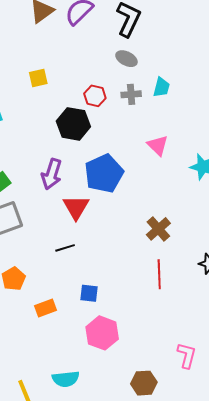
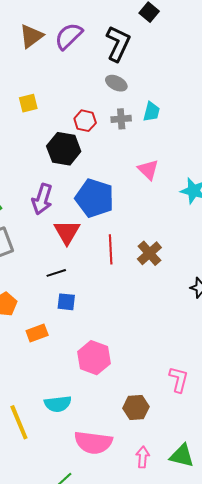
blue pentagon: (104, 173) -> (95, 198), turned -30
red line: (159, 274) -> (111, 249), moved
blue square: (89, 293) -> (66, 302), moved

